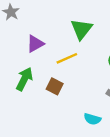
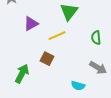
green arrow: (24, 79) -> (22, 74), moved

